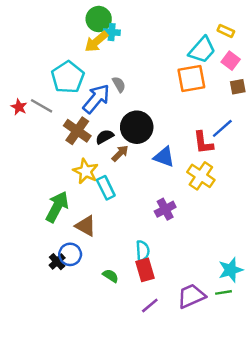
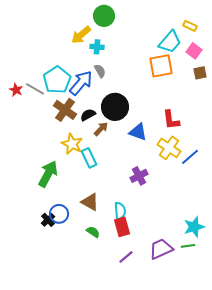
green circle: (99, 19) -> (104, 16), moved
cyan cross: (112, 32) -> (97, 47), moved
cyan pentagon: (68, 77) -> (57, 80), moved
blue line: (222, 128) -> (190, 157), moved
brown triangle: (86, 226) -> (90, 202), moved

